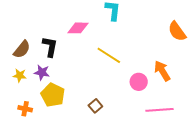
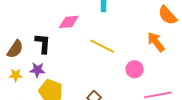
orange arrow: (162, 71) -> (156, 42), moved

